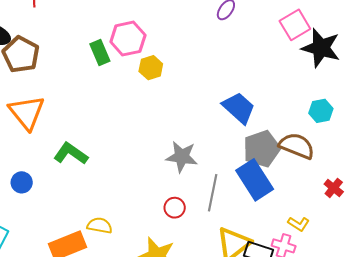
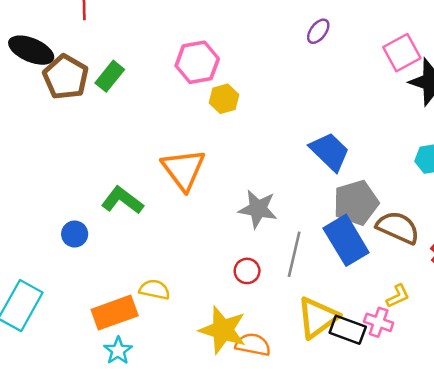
green rectangle: (100, 53) -> (110, 76), moved, turned 60
orange triangle: (27, 112) -> (183, 169), moved
brown semicircle: (297, 146) -> (398, 228), moved
blue circle: (22, 182) -> (75, 234), moved
yellow L-shape: (299, 224) -> (398, 296), turned -60

